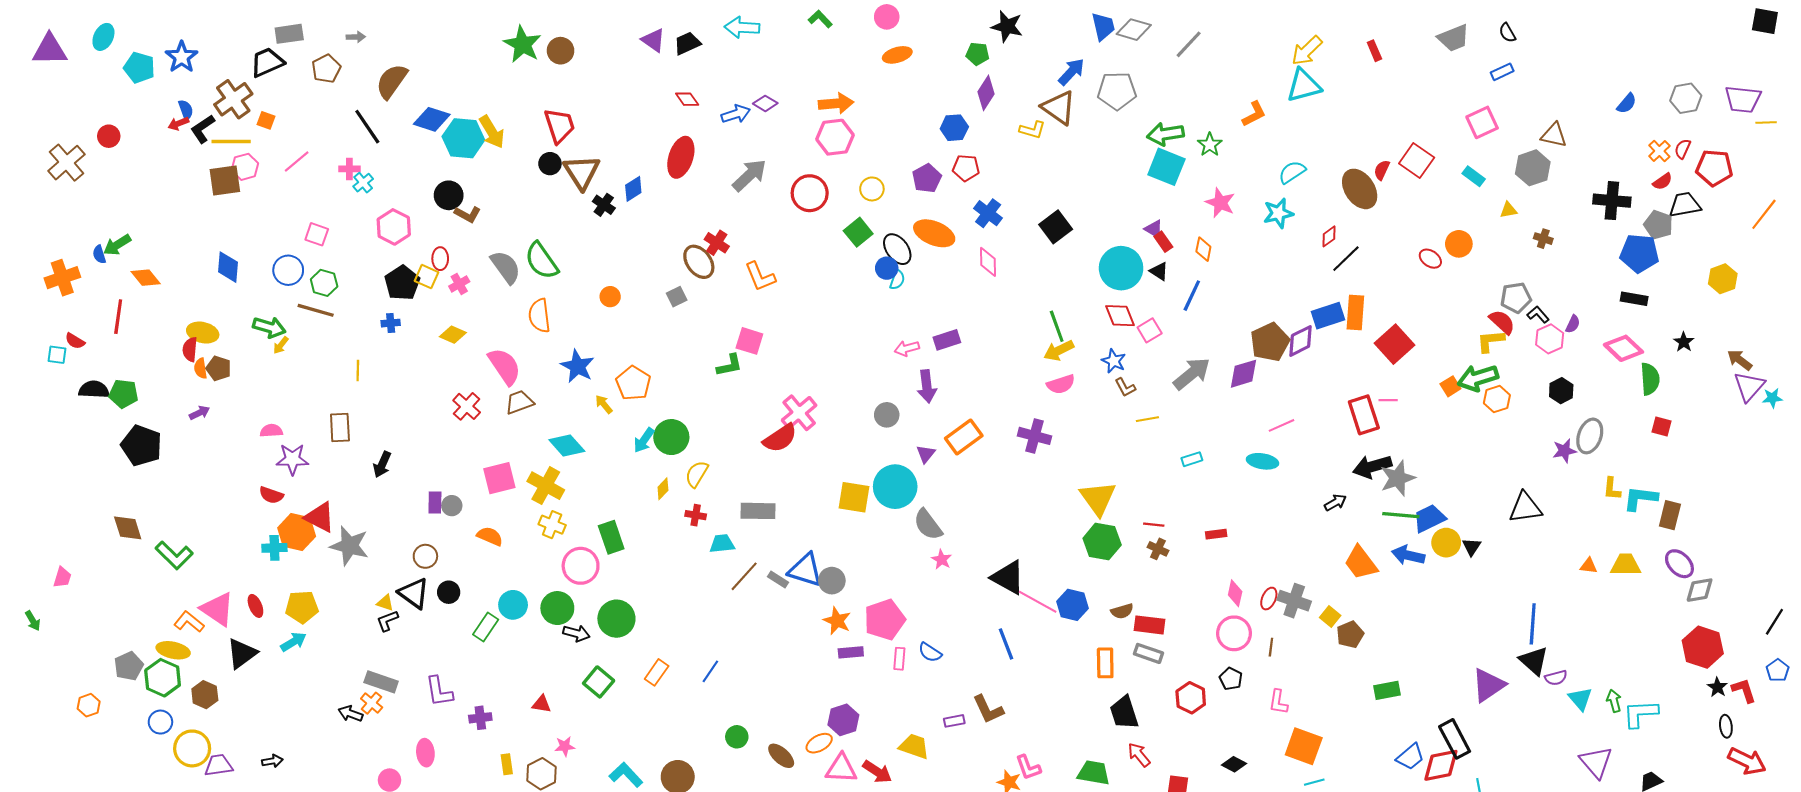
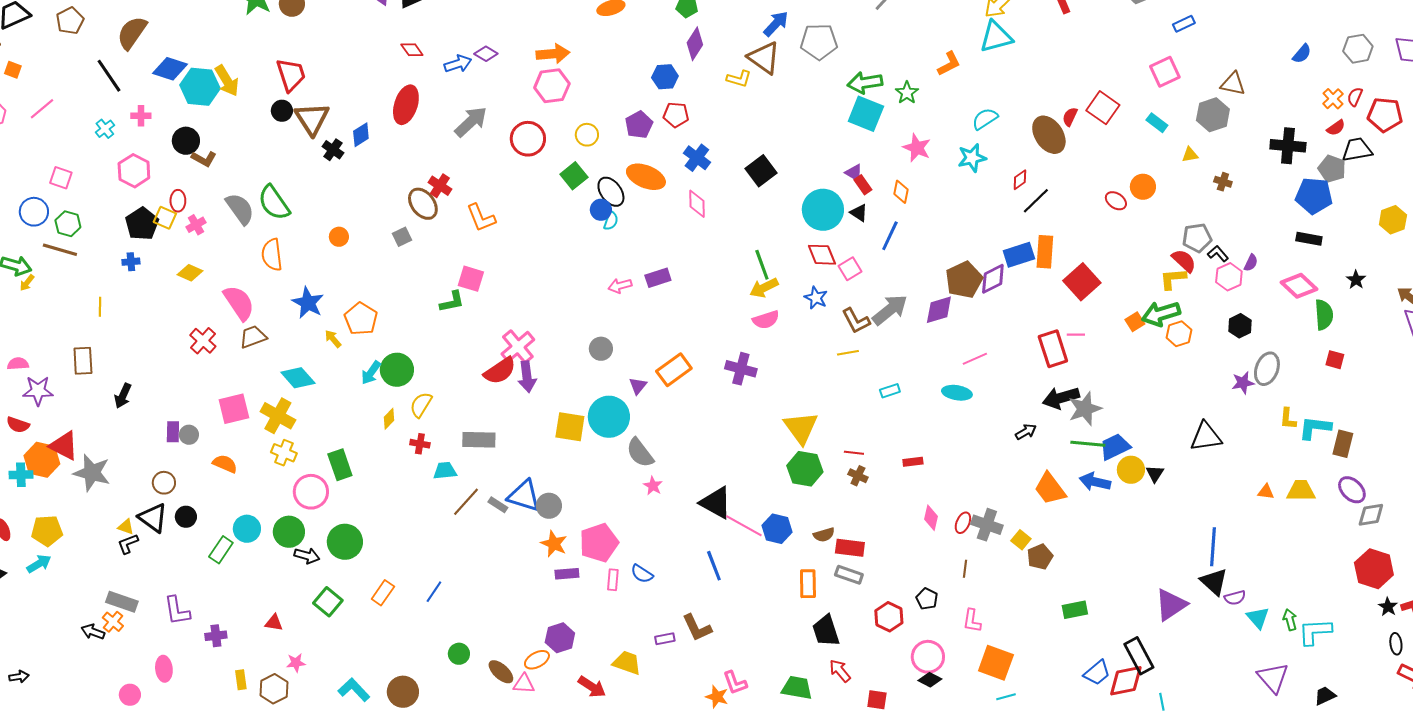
pink cross: (349, 169) -> (141, 116), moved
purple arrow: (927, 386) -> (527, 377), moved
brown L-shape: (1125, 387) -> (856, 321), moved, size x1.4
pink circle: (1234, 633) -> (928, 657), moved
pink triangle: (841, 768) -> (524, 684), moved, size x0.7

